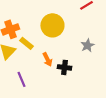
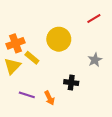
orange arrow: (47, 59) -> (50, 98), moved
purple line: (21, 79) -> (27, 95), turned -49

